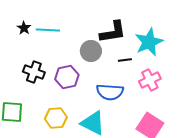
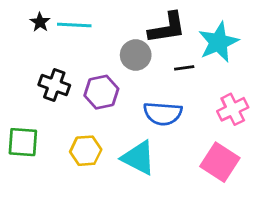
pink cross: (150, 80) -> (233, 109), moved

